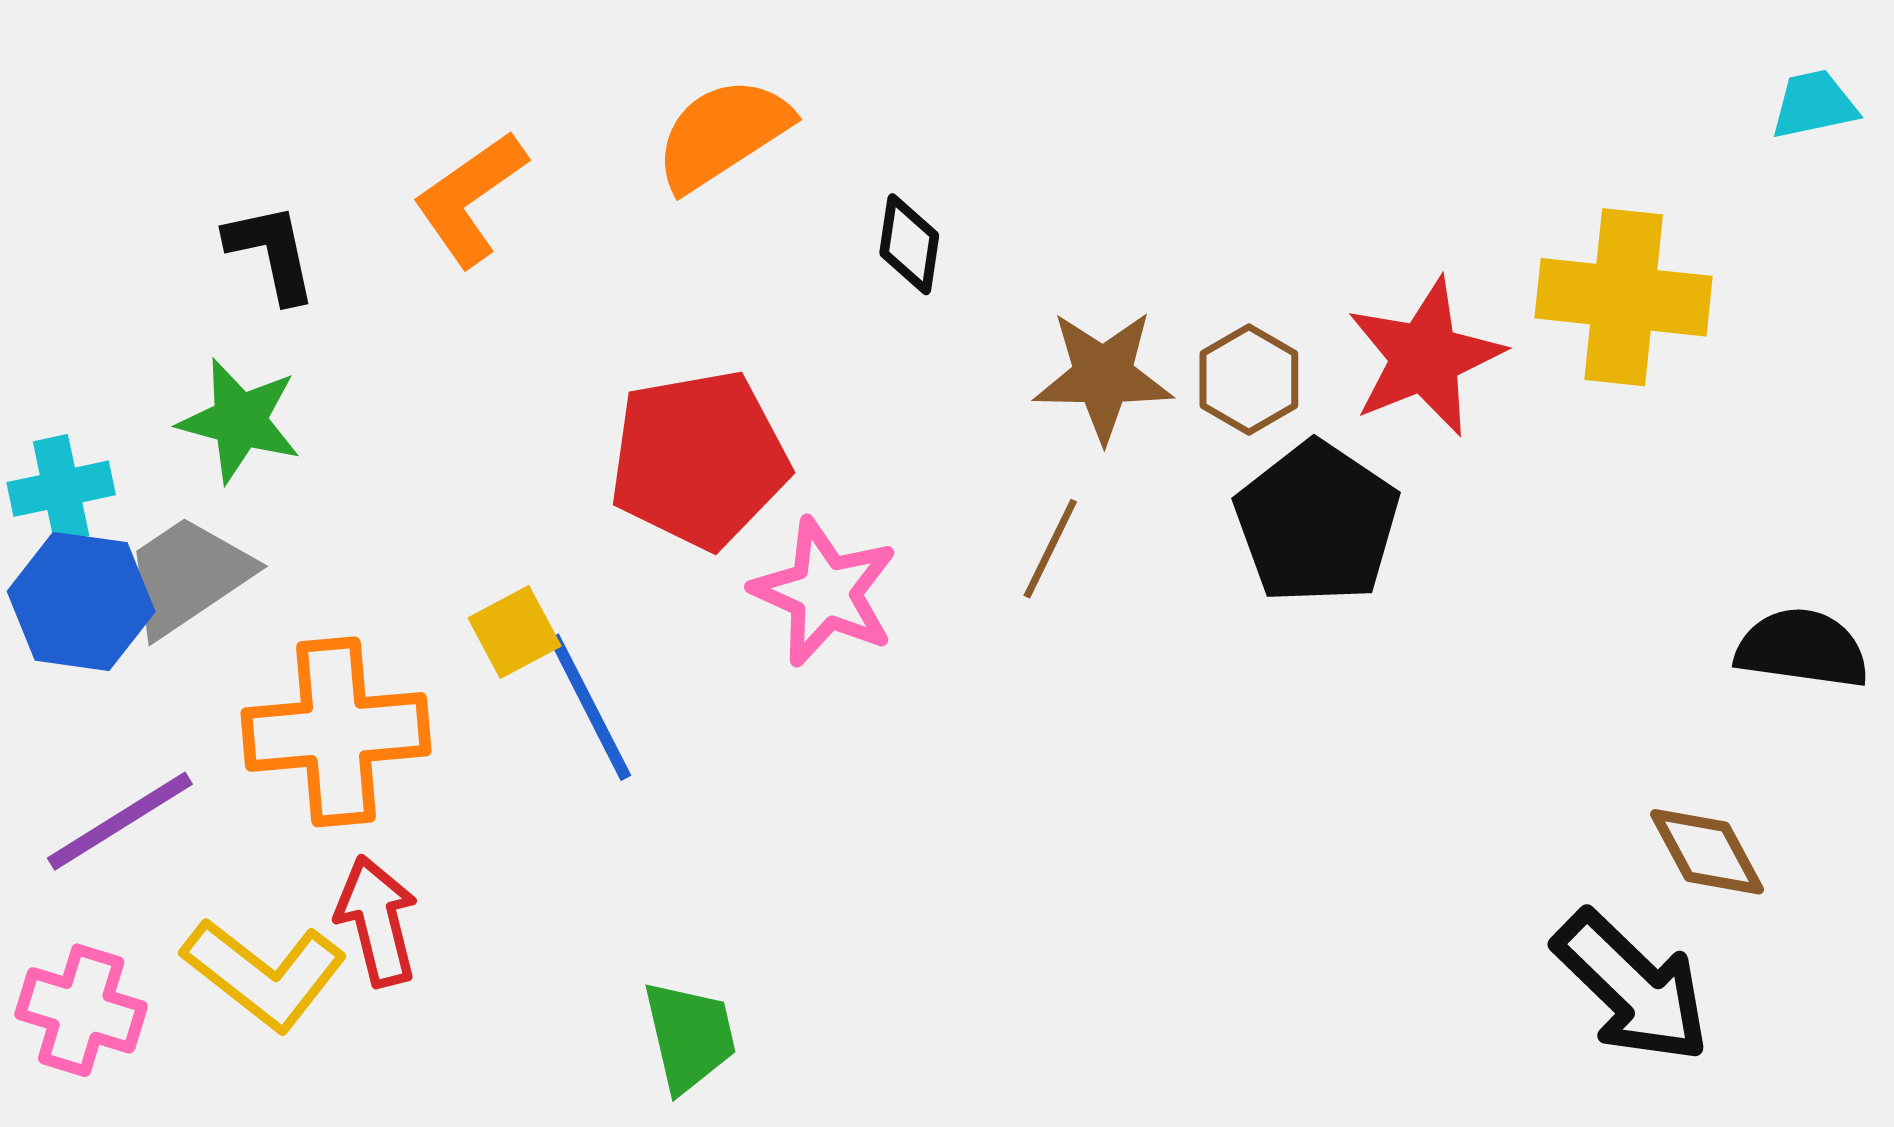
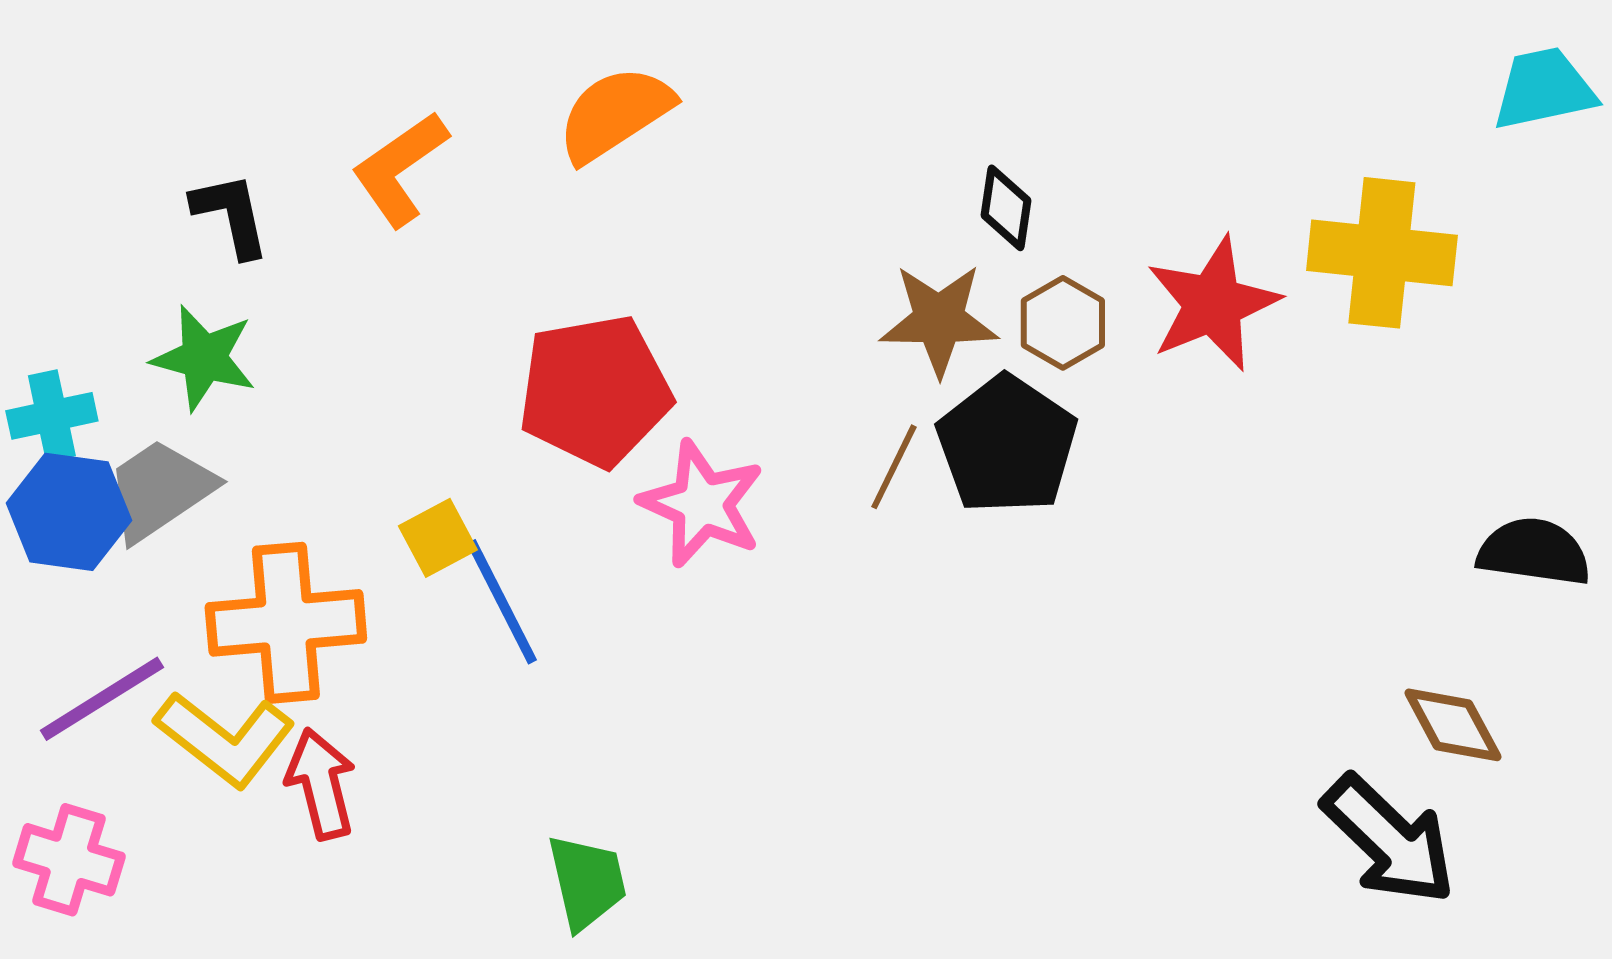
cyan trapezoid: (1814, 105) -> (1544, 89), size x1.4
black diamond: (909, 244) -> (1006, 208), moved
black pentagon: (1317, 523) -> (1007, 445), moved
yellow L-shape: (264, 974) -> (225, 739), moved

